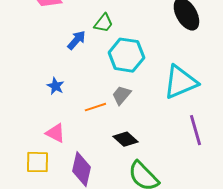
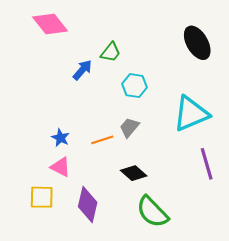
cyan hexagon: (126, 55) -> (135, 86), size x0.7
blue star: (55, 86) -> (61, 138), moved

